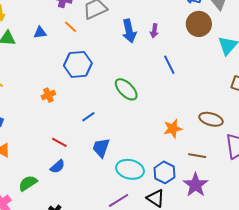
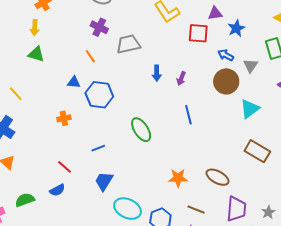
orange line: (71, 27) -> (90, 56), moved
blue arrow: (129, 31) -> (157, 73), size x0.7
blue triangle: (40, 33) -> (74, 82), moved

